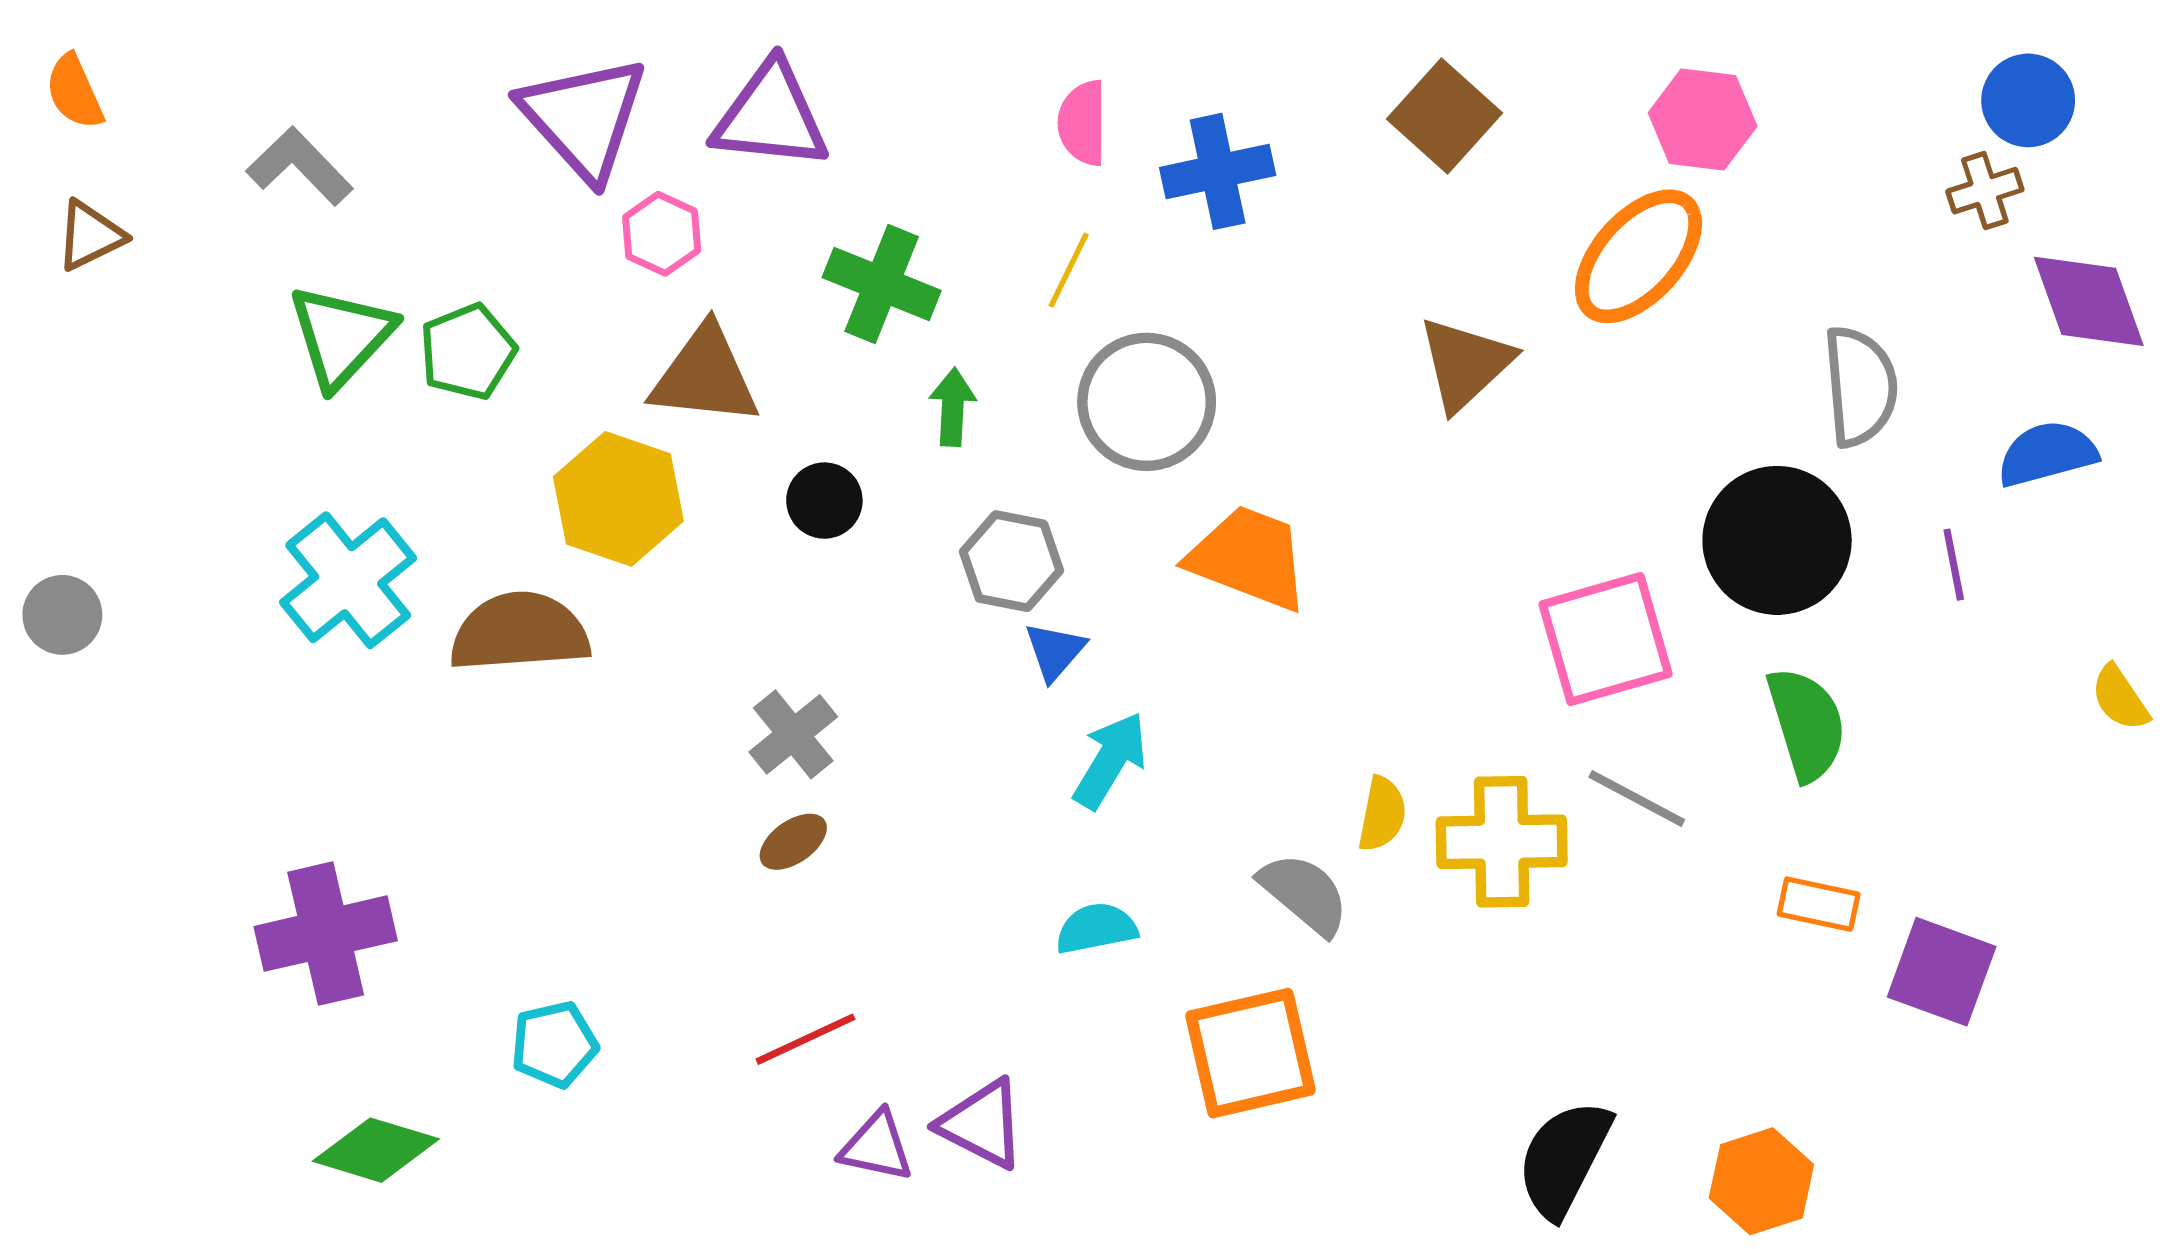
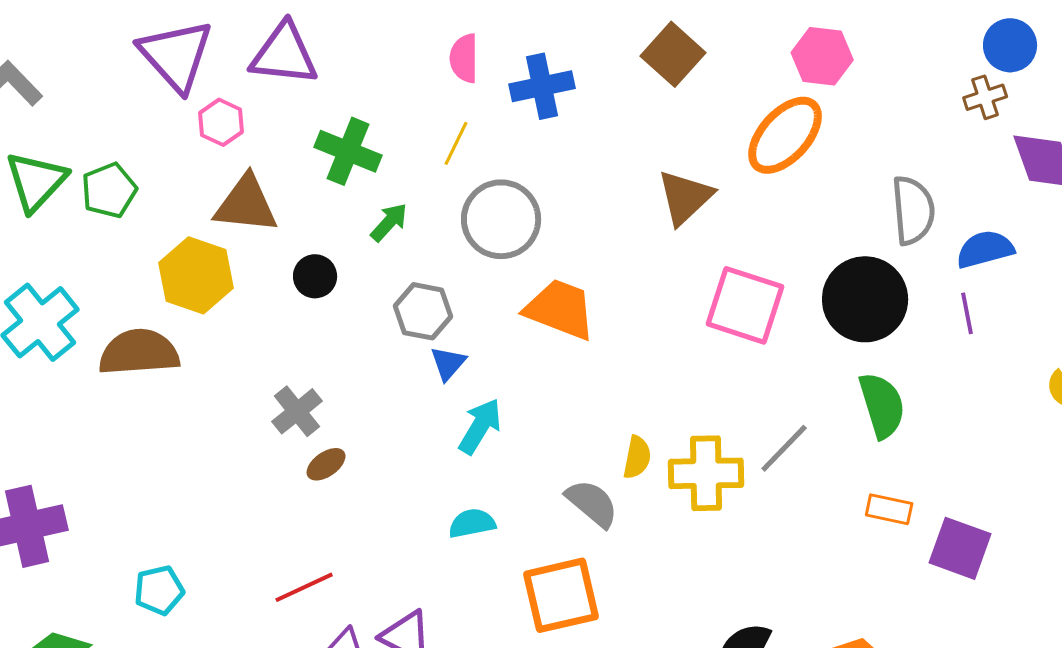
green arrow: (953, 407) -> (389, 222), turned 39
blue semicircle: (2047, 454) -> (985, 249), moved
pink square: (1606, 639) -> (745, 305), moved, turned 34
gray line: (1637, 798) -> (784, 448), turned -74
brown ellipse: (793, 842) -> (326, 464), moved

